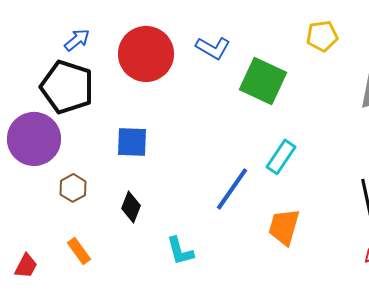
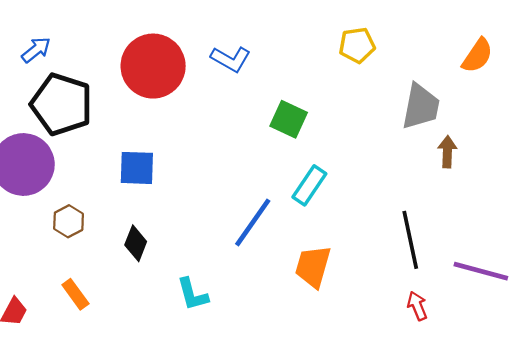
blue arrow: (77, 40) -> (36, 50), moved
green square: (263, 81) -> (289, 119), moved, size x0.7

